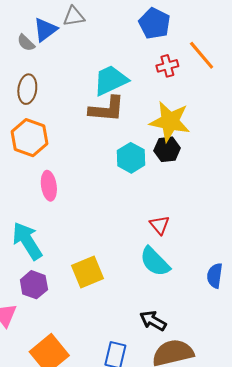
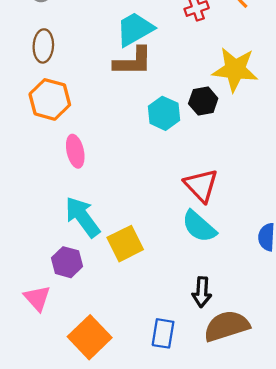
yellow star: (170, 121) -> (235, 69), moved
red triangle: (159, 225) -> (201, 185), size x1.6
cyan arrow: (27, 241) -> (83, 217), moved
black arrow: (153, 321) -> (202, 292), turned -112

